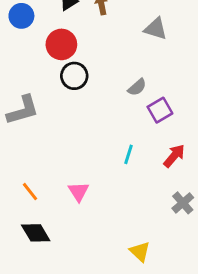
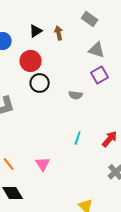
gray semicircle: (137, 87) -> (76, 95), moved, turned 48
purple square: (160, 110) -> (100, 75), moved

